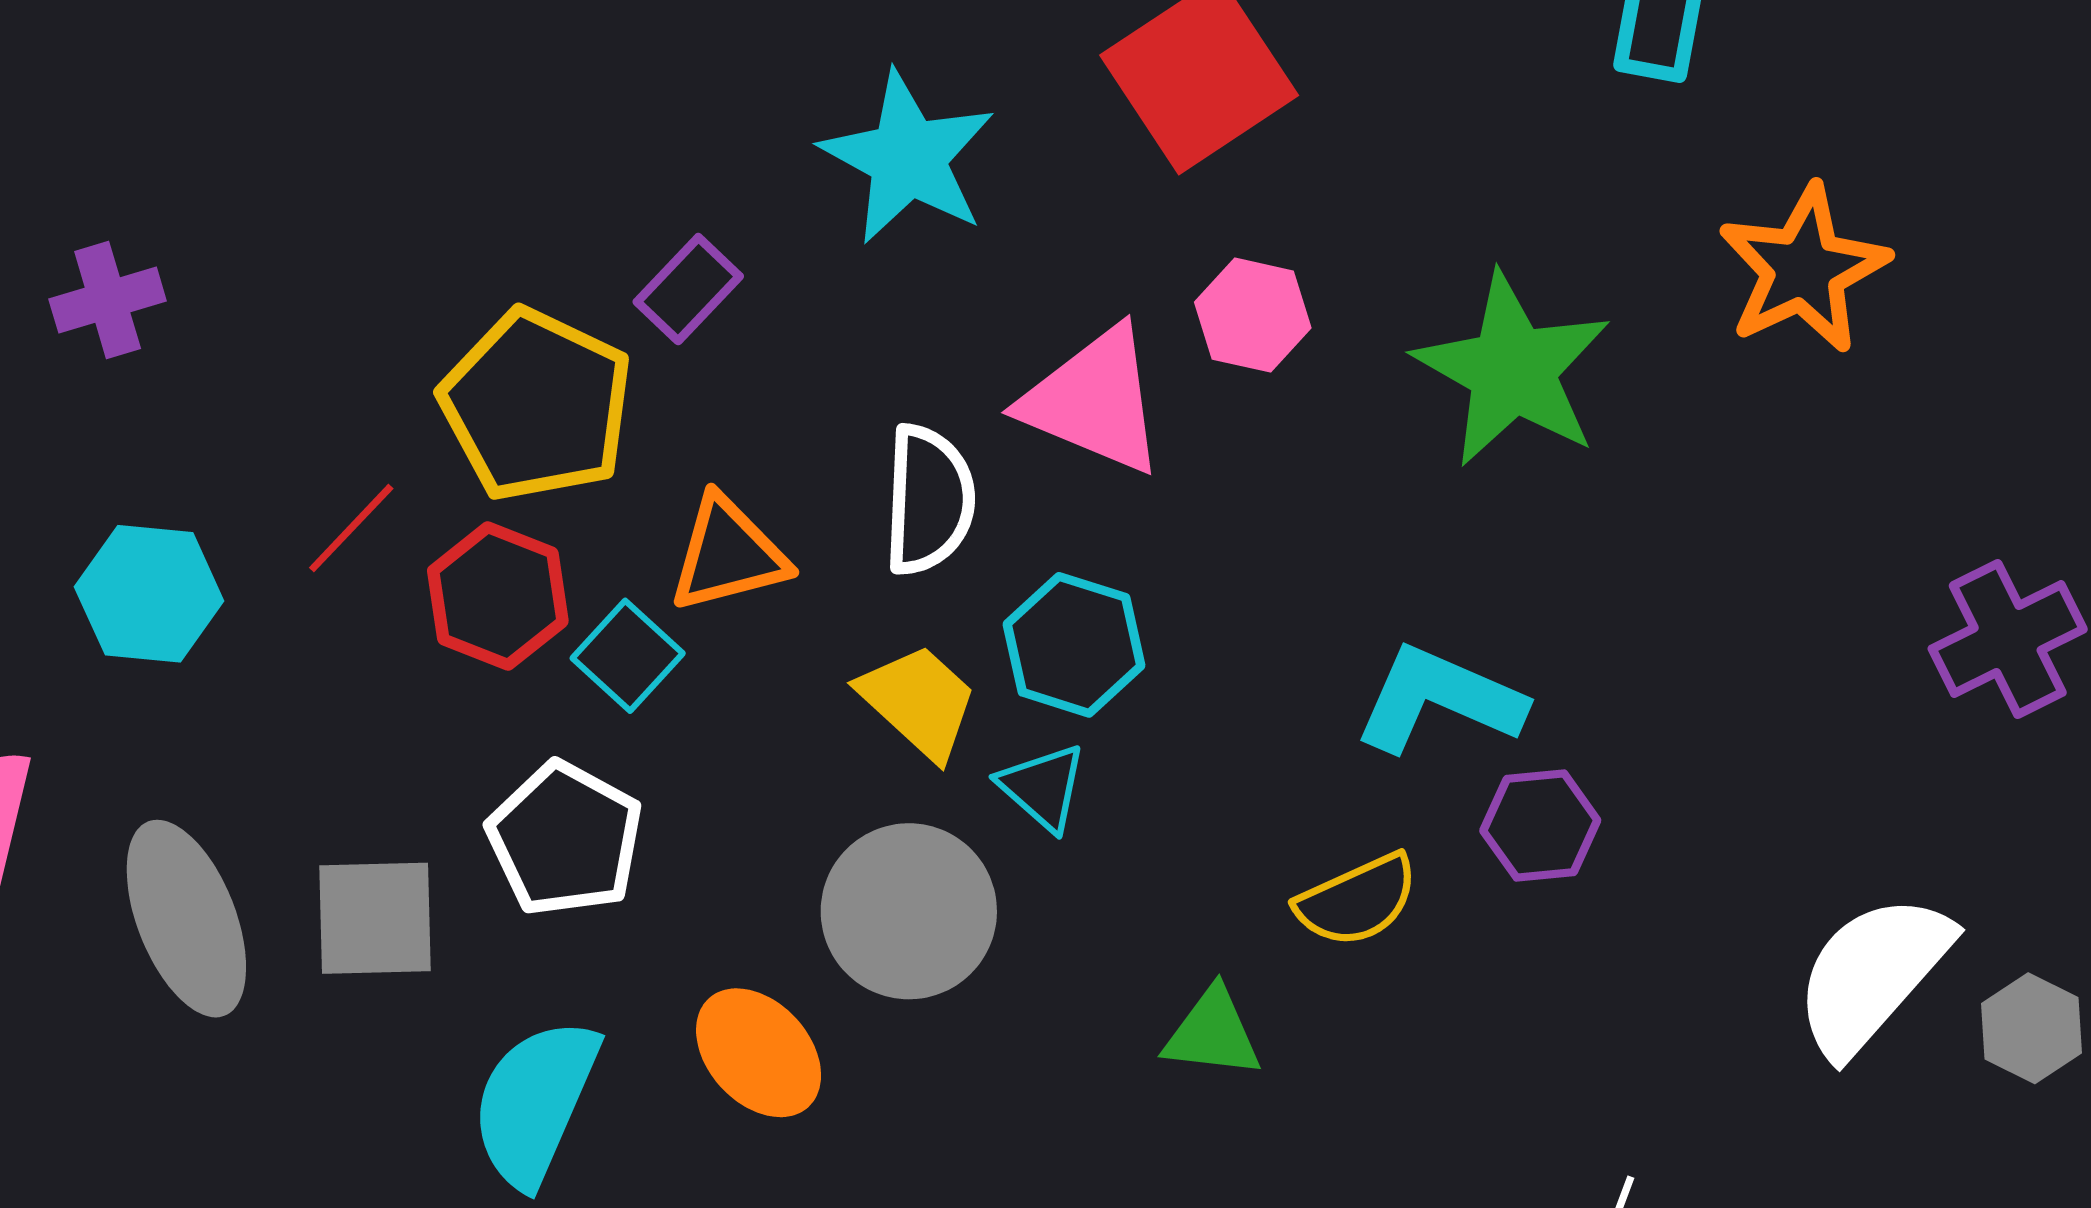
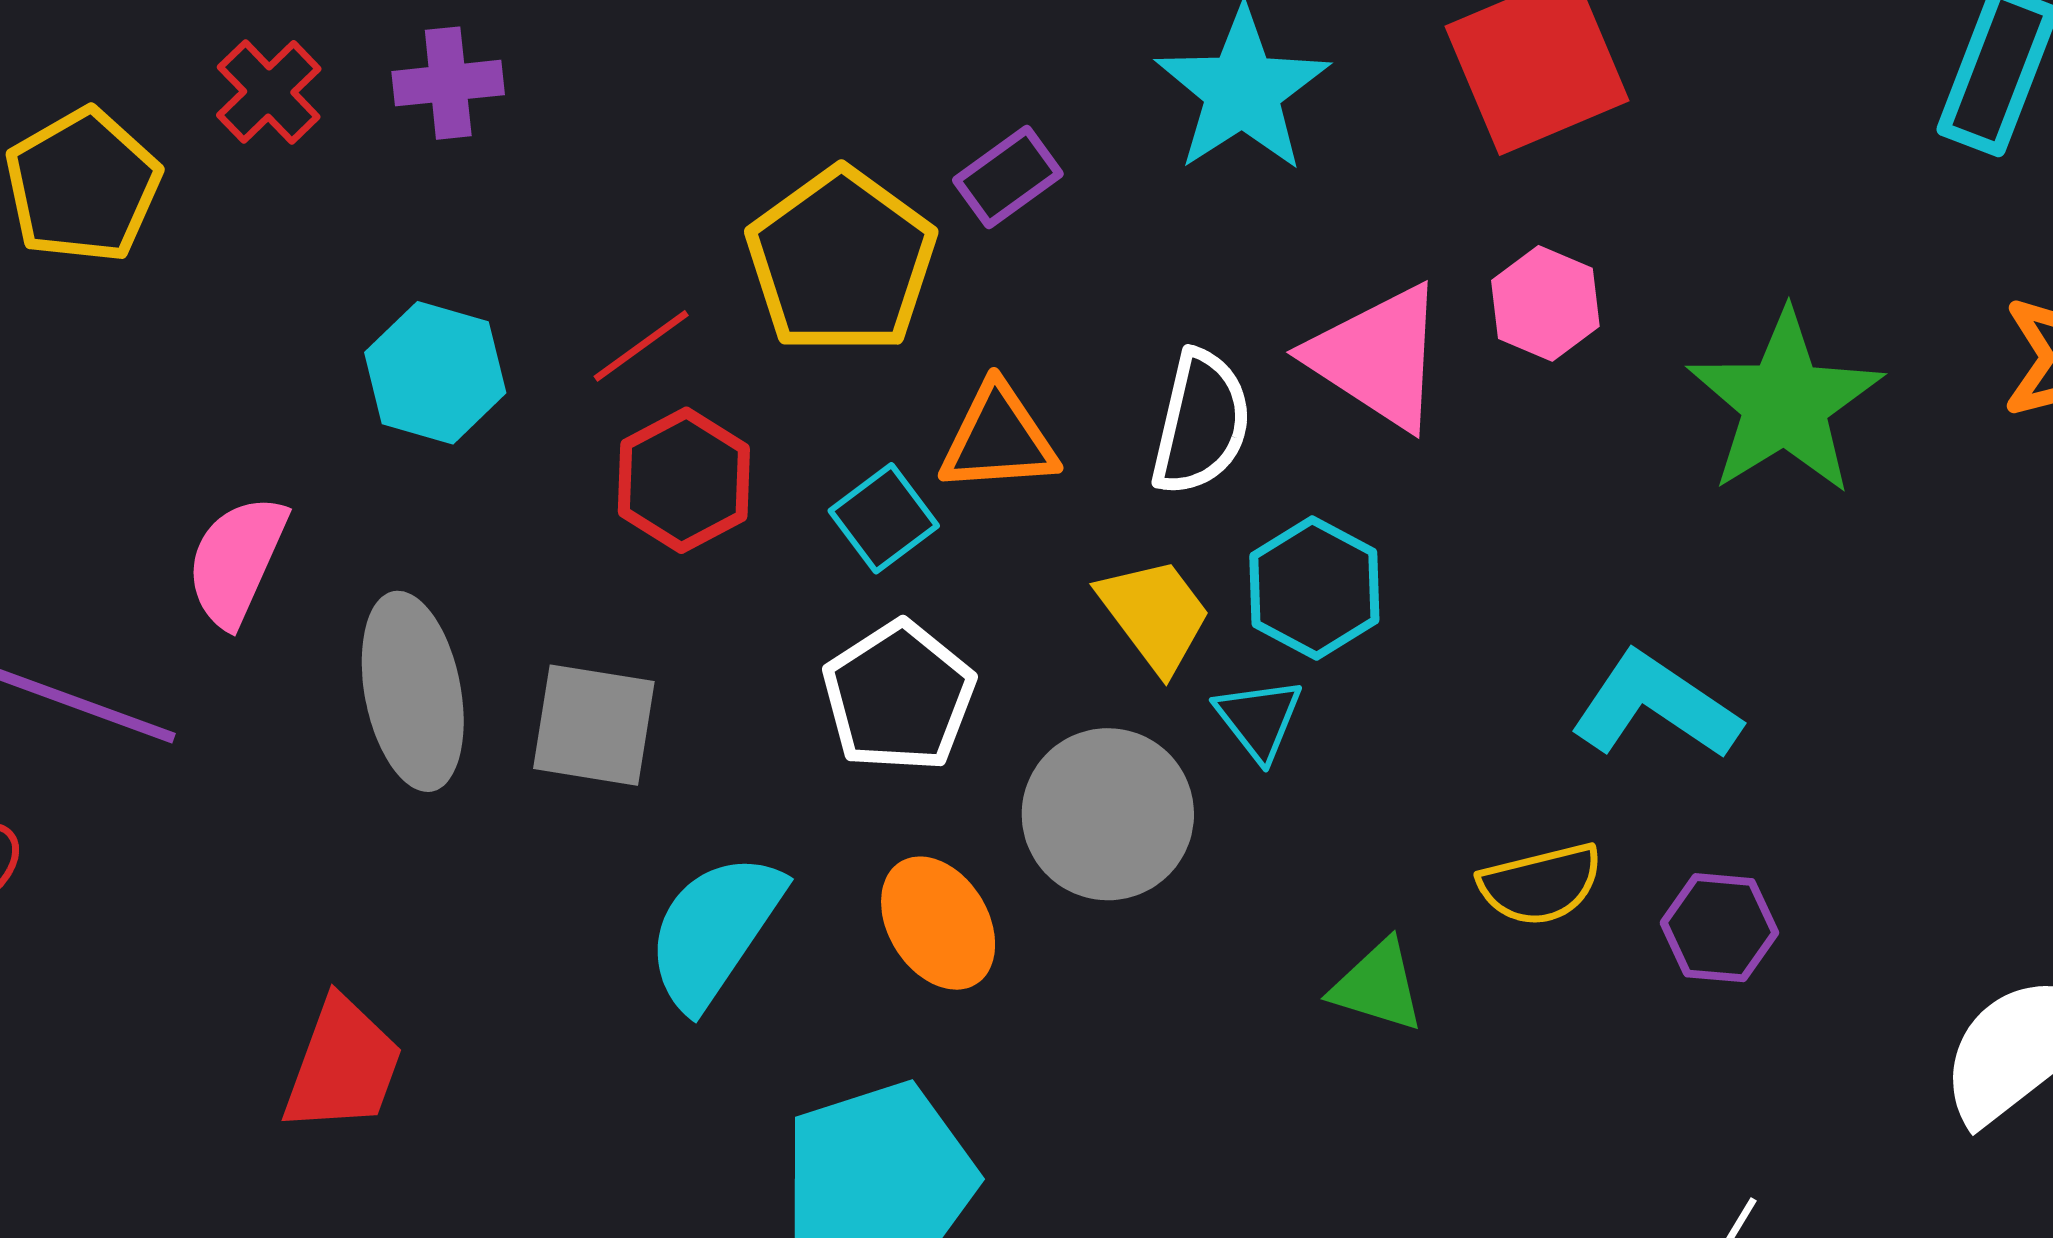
red hexagon: (498, 596) -> (684, 480), moved
purple hexagon: (1540, 825) -> (1720, 928), moved
white pentagon: (565, 839) -> (899, 696), moved

